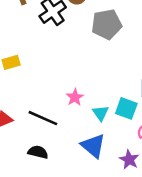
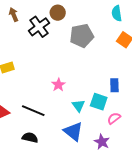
pink star: (75, 97) -> (58, 85), moved

